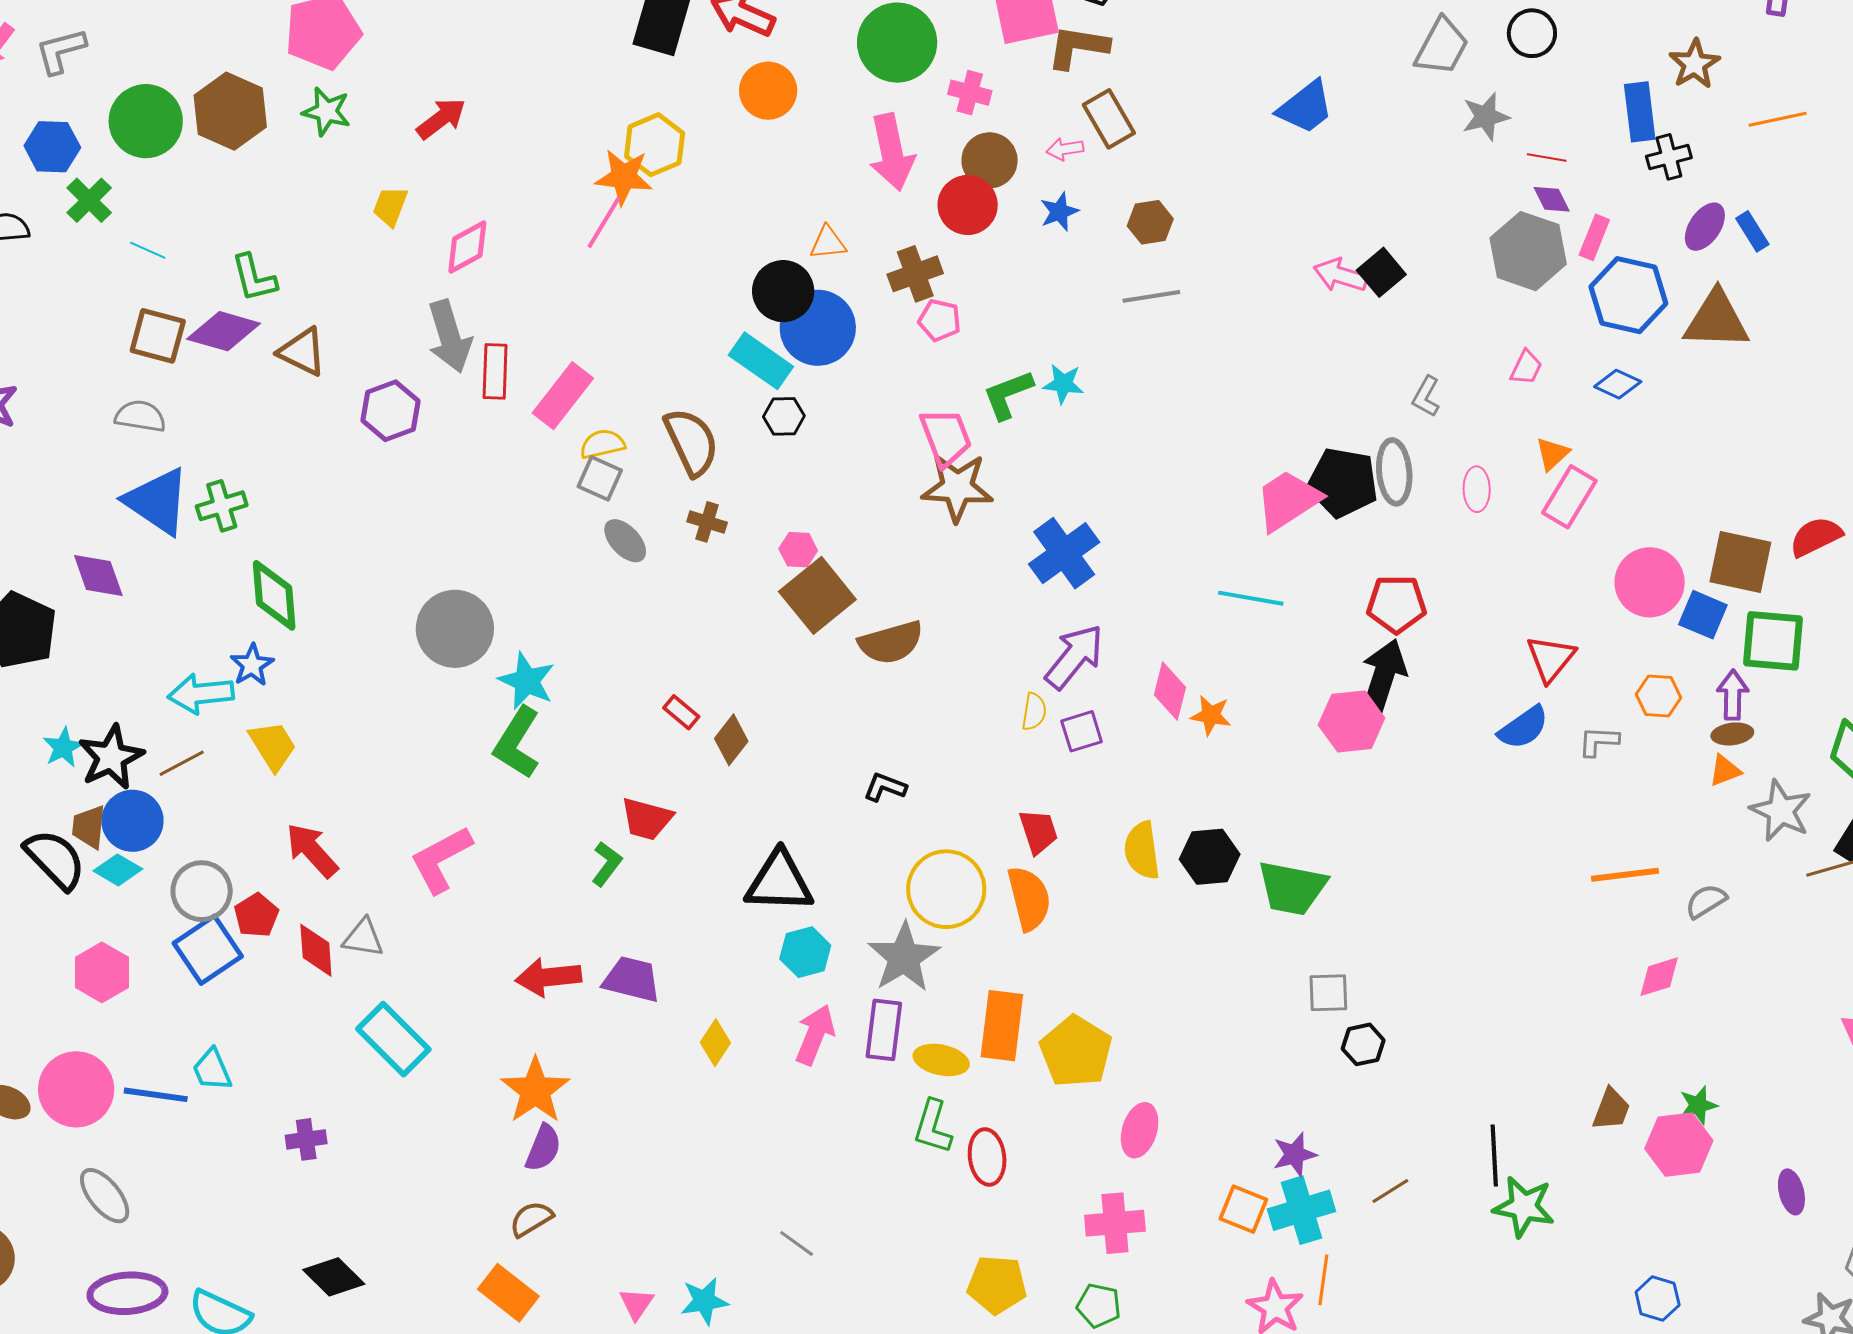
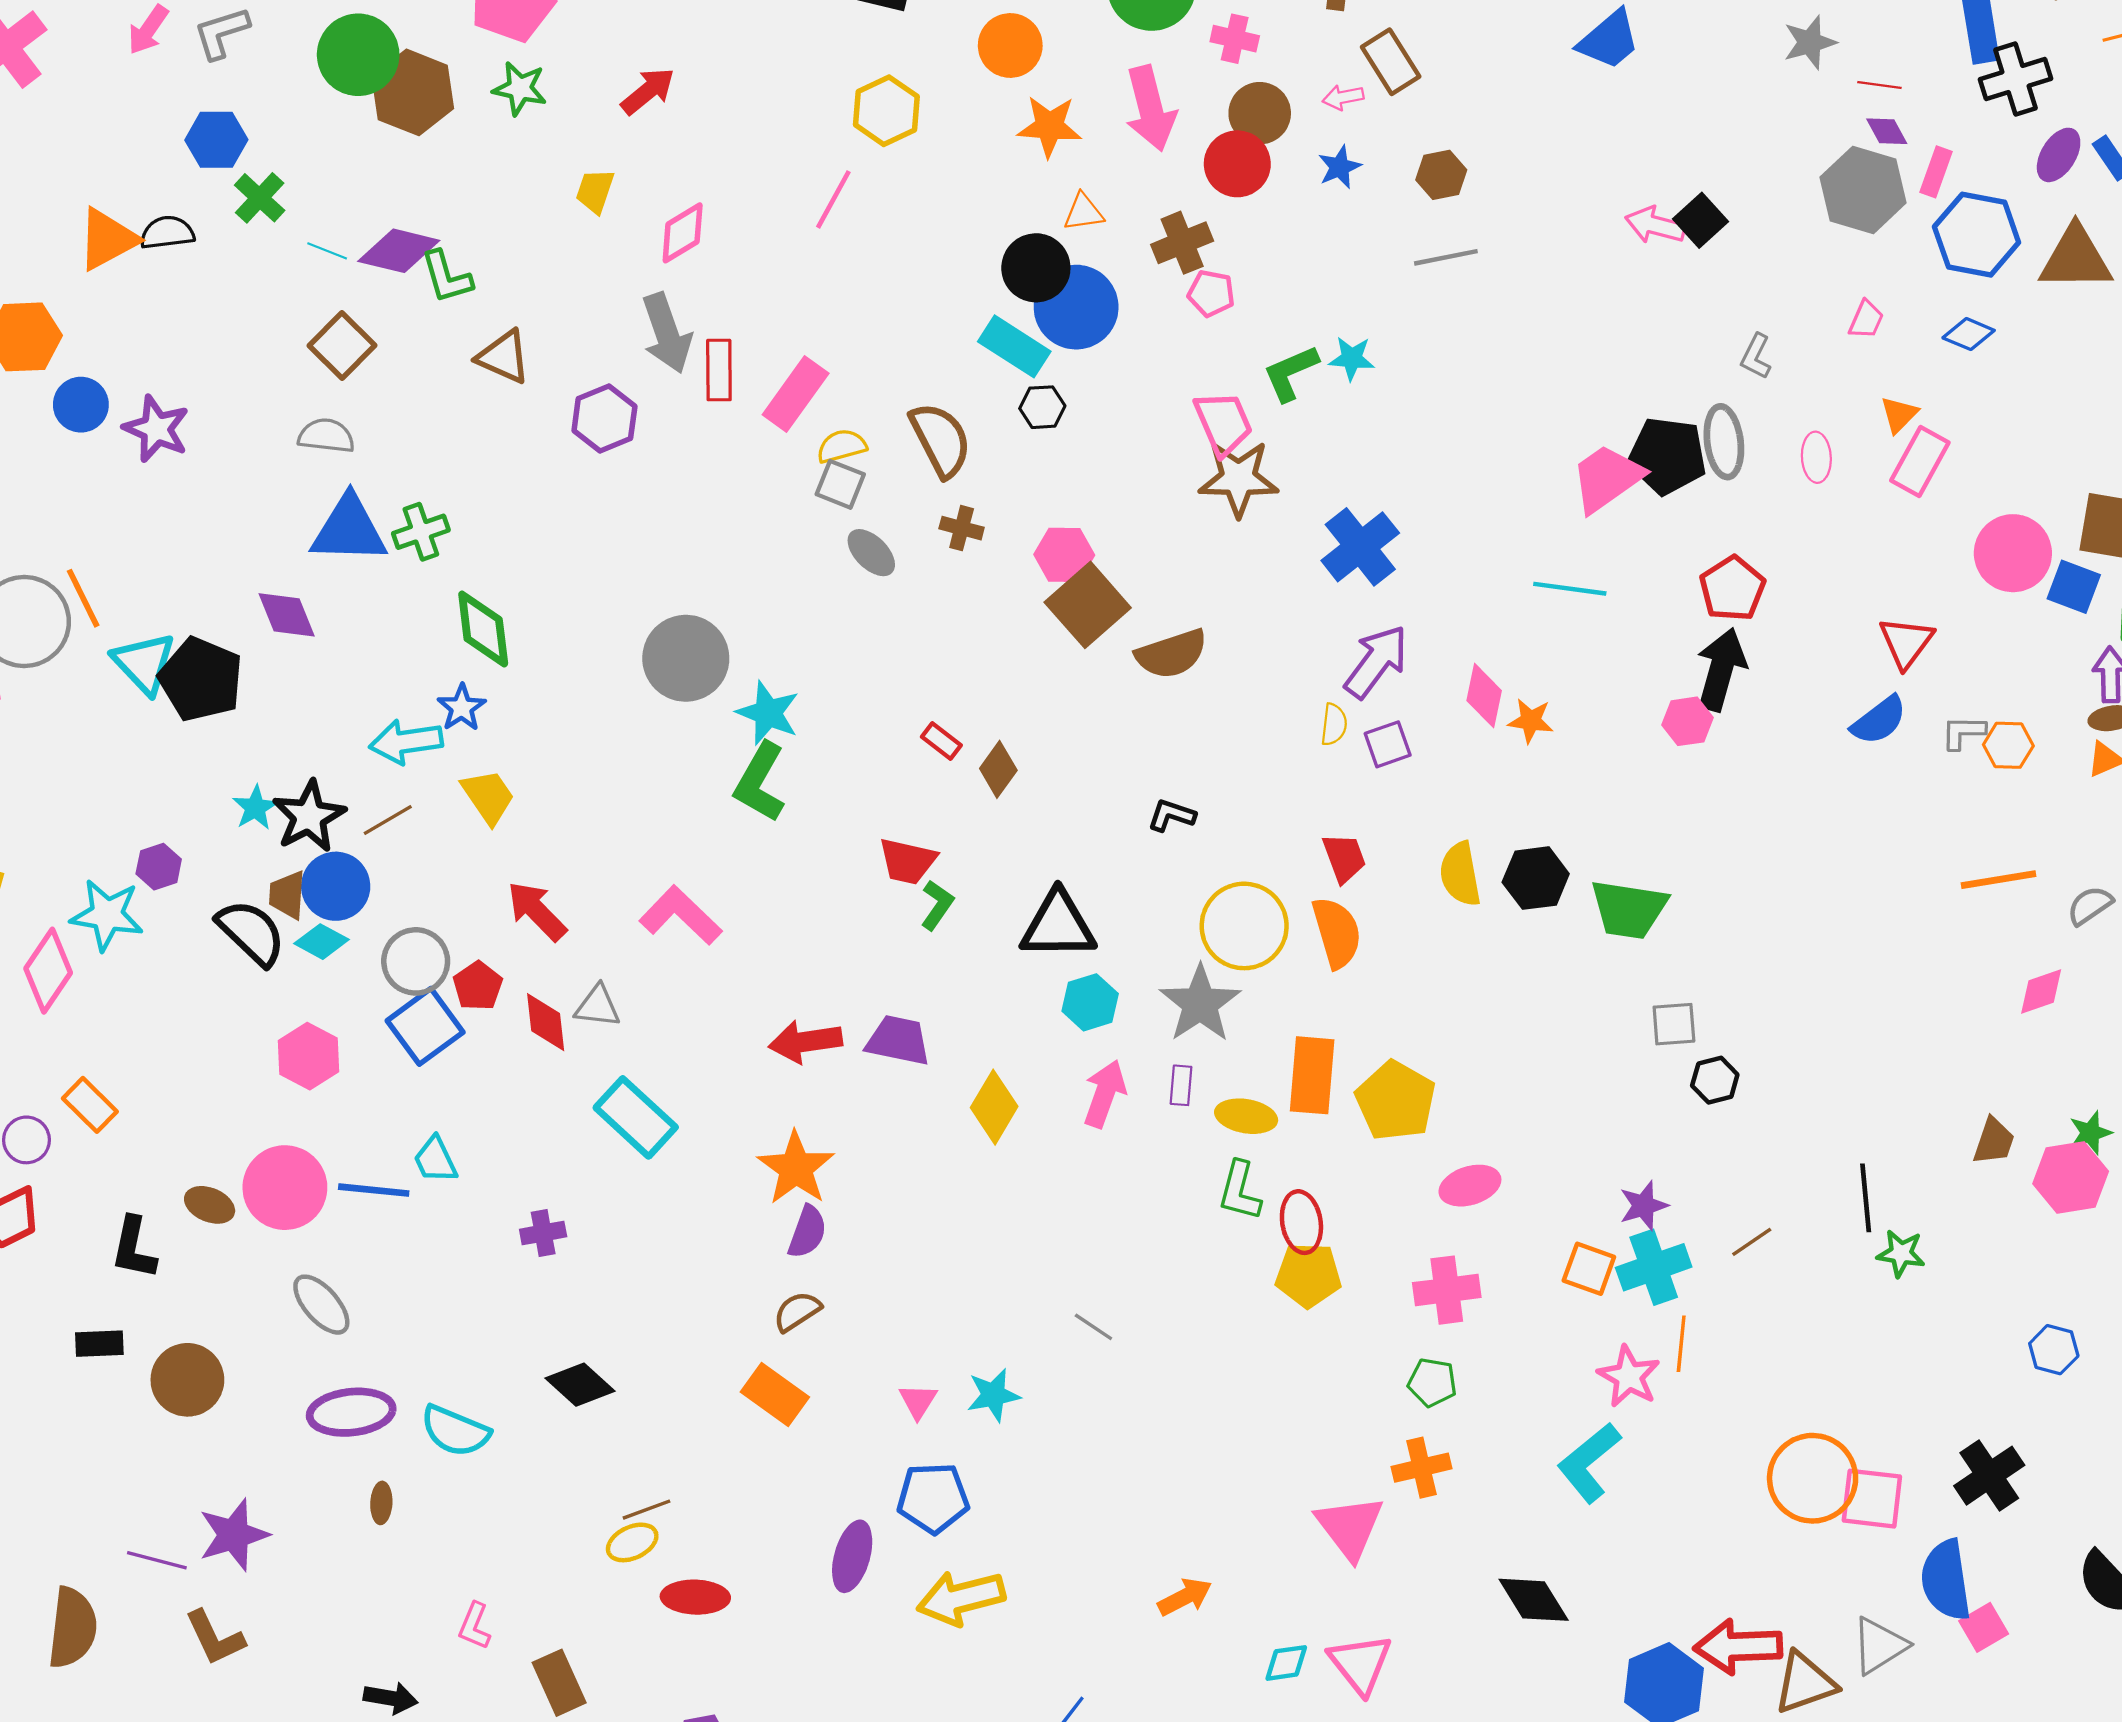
green circle: (146, 121) -> (358, 55), moved
black cross: (1669, 157) -> (2015, 79), size x1.4
orange star: (624, 177) -> (1049, 126), moved
purple diamond: (224, 331) -> (399, 251), moved
brown square: (158, 336) -> (342, 346), turned 32
blue triangle: (157, 501) -> (349, 530), turned -30
pink hexagon: (798, 550) -> (1064, 555), size x1.4
red pentagon: (1396, 604) -> (1732, 589), turned -30
orange hexagon: (1659, 696) -> (2008, 745), moved
pink hexagon: (1352, 721) -> (1688, 721), size x0.7
pink L-shape: (441, 859) -> (681, 915), turned 74
green L-shape: (607, 864) -> (937, 905), moved
purple rectangle: (884, 1030) -> (1181, 1085), size x0.6
yellow diamond: (715, 1043) -> (994, 1107), size x1.4
pink ellipse: (1140, 1130) -> (1470, 1186), turned 58
green star: (1524, 1207) -> (1901, 1253), size x0.7
yellow pentagon: (997, 1285) -> (1308, 1275), moved

